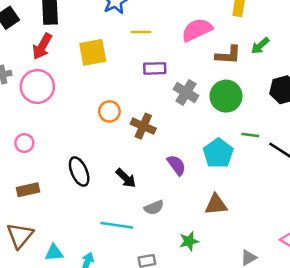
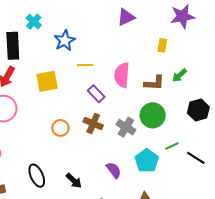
pink semicircle: (197, 30) -> (122, 75), moved, turned -60
purple rectangle: (155, 68) -> (96, 94), turned 48
gray cross: (186, 92) -> (126, 127), moved
brown cross: (143, 126) -> (93, 123), moved
green line: (250, 135) -> (172, 146), turned -32

